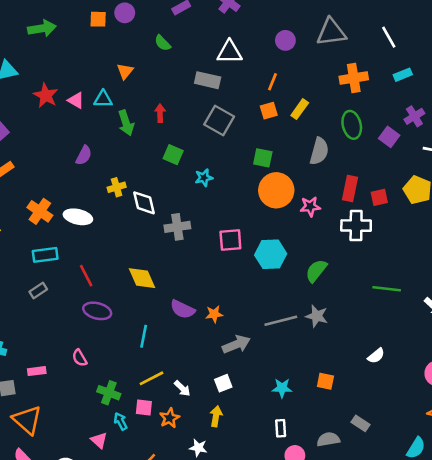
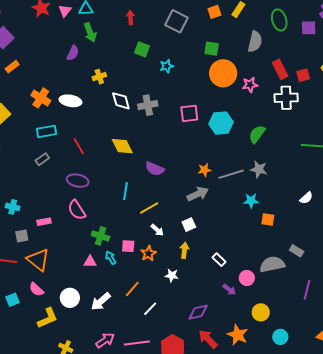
pink triangle: (76, 100) -> (65, 11), turned 40
green arrow: (126, 123) -> (90, 32), moved
purple square: (389, 137) -> (309, 28), turned -35
red rectangle: (350, 189) -> (280, 69), turned -36
white diamond: (144, 203) -> (121, 101), moved
purple ellipse: (97, 311) -> (78, 181), moved
orange star: (214, 314) -> (204, 170), moved
pink semicircle: (80, 358) -> (77, 210), size x1.5
yellow line: (151, 378) -> (149, 208), moved
cyan star: (282, 388) -> (251, 201), moved
white rectangle: (281, 428) -> (219, 260), moved, turned -40
gray semicircle: (328, 439) -> (272, 264), size x1.4
pink triangle: (99, 440) -> (90, 262), moved, turned -40

